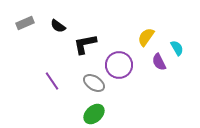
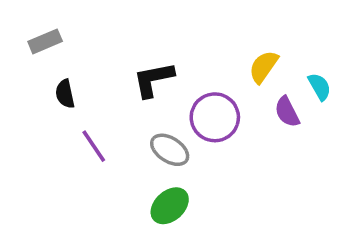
black semicircle: (58, 26) -> (65, 94), moved, turned 42

